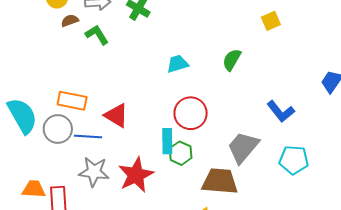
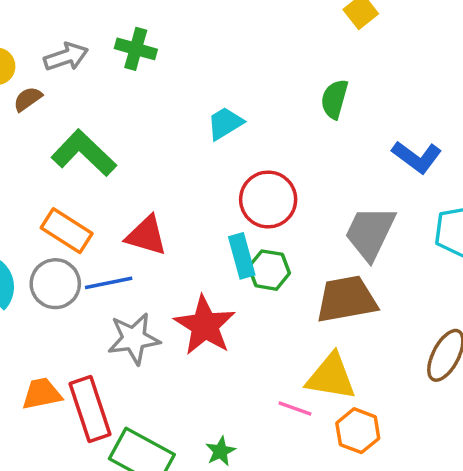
green L-shape: (97, 35) -> (84, 153), moved, size x1.5
green semicircle: (232, 60) -> (334, 99), moved
orange rectangle: (72, 101) -> (67, 231), turned 36

